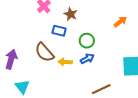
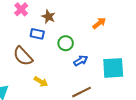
blue arrow: (87, 59) -> (81, 61), moved
yellow arrow: (65, 62) -> (41, 82), moved, turned -152

